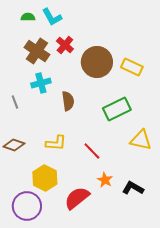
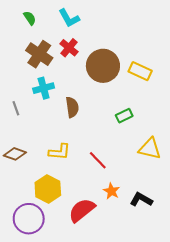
green semicircle: (28, 17) -> (30, 18), turned 56
cyan L-shape: (52, 17) -> (69, 18), moved
green rectangle: (117, 109) -> (124, 116), size x0.6

